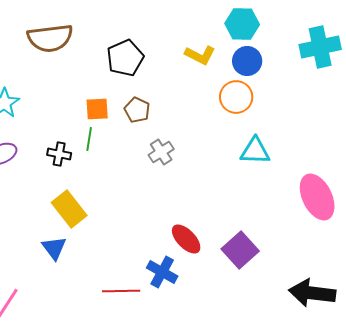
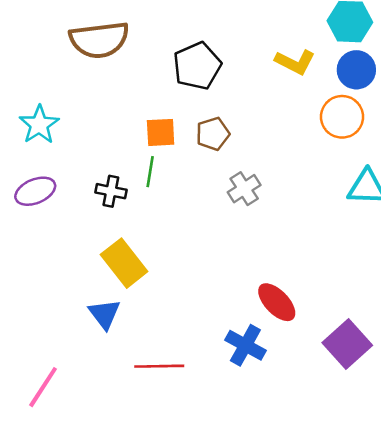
brown pentagon: (137, 110) -> (213, 134), turned 30
purple square: (240, 250) -> (347, 344), moved
red line: (121, 291) -> (159, 366), moved

